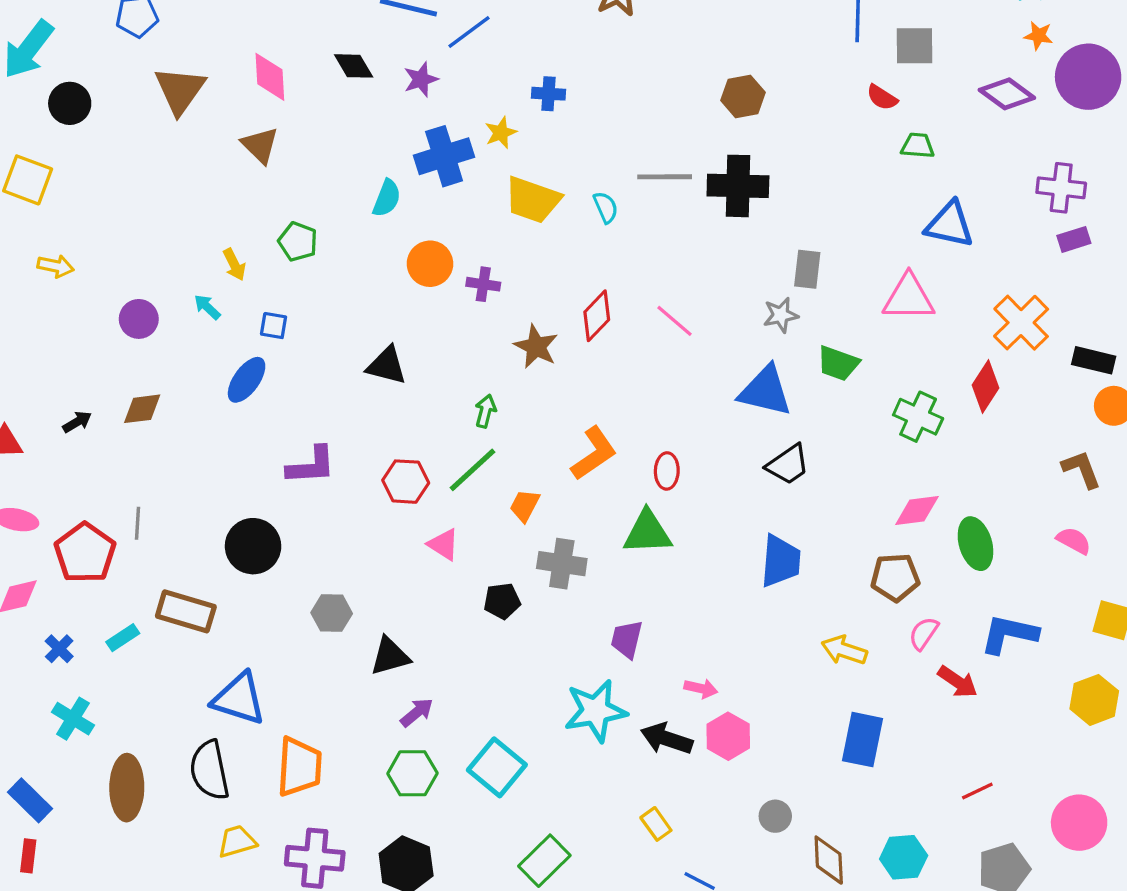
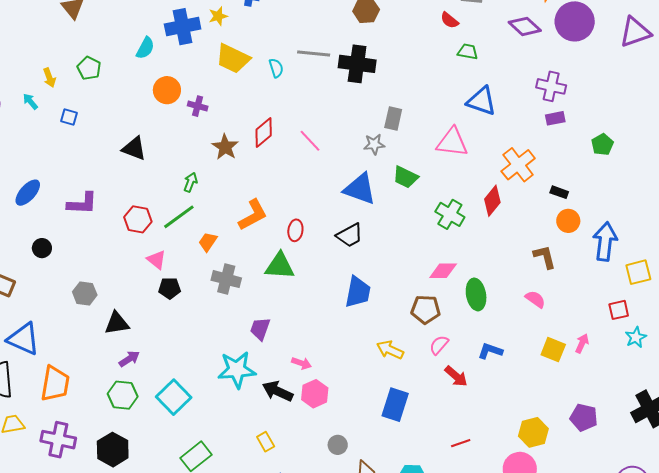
black rectangle: (1094, 360) -> (559, 192), size x0.7
blue ellipse: (247, 380) -> (28, 193), moved
black trapezoid: (788, 465) -> (350, 235), moved
black circle: (253, 546) -> (42, 248), size x0.6
black pentagon: (502, 601) -> (170, 288), moved
blue L-shape: (1009, 634) -> (490, 351), size x0.7
yellow hexagon: (1094, 700) -> (533, 432), moved

